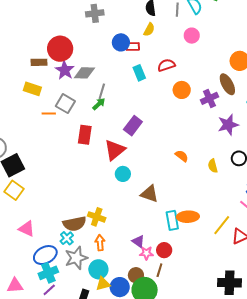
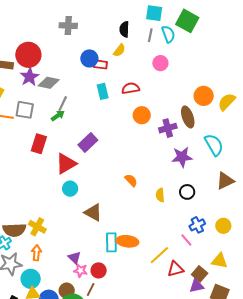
gray square: (65, 104) -> (25, 110), turned -30

